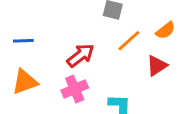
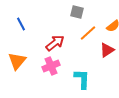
blue line: (23, 41) -> (21, 24), moved, turned 64
orange triangle: (25, 82) -> (17, 61), turned -30

